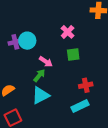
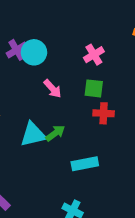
purple cross: (15, 42) -> (17, 50), turned -32
green arrow: (39, 75) -> (55, 133), moved
red cross: (86, 85) -> (104, 113), moved

